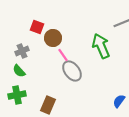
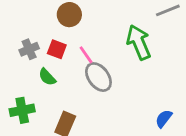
red square: (37, 27) -> (57, 49), moved
brown circle: (53, 38) -> (69, 15), moved
green semicircle: (19, 71) -> (47, 77), moved

